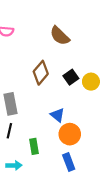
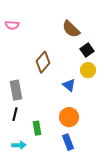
brown semicircle: (60, 36) -> (71, 29), moved
black square: (71, 77) -> (87, 50), moved
blue triangle: (57, 115) -> (69, 85), moved

